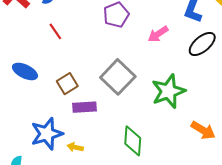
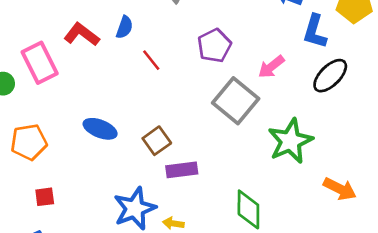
red line: (55, 31) -> (151, 60), moved
gray square: (118, 77) -> (236, 101), moved

